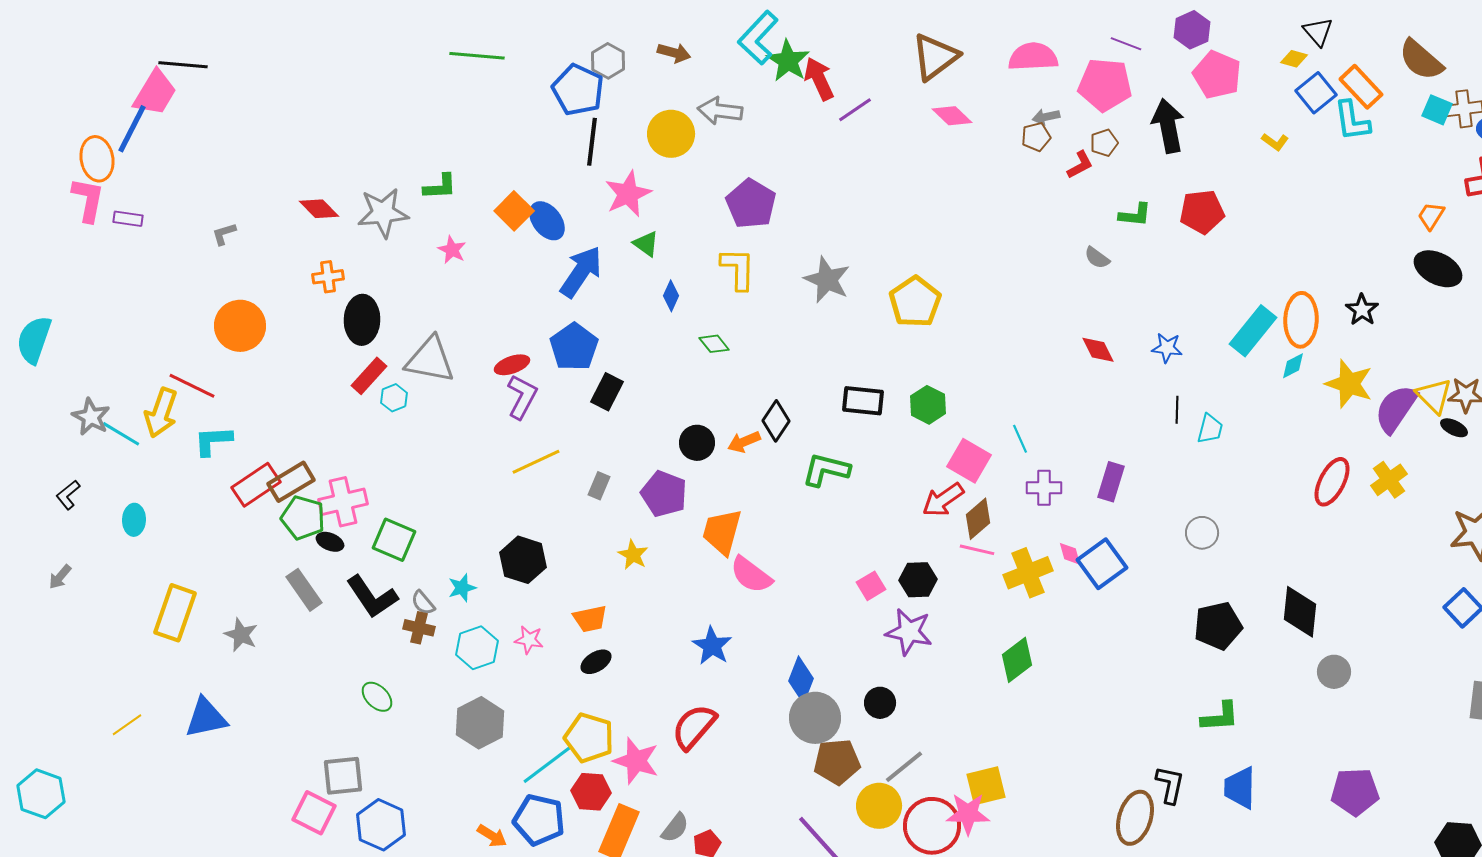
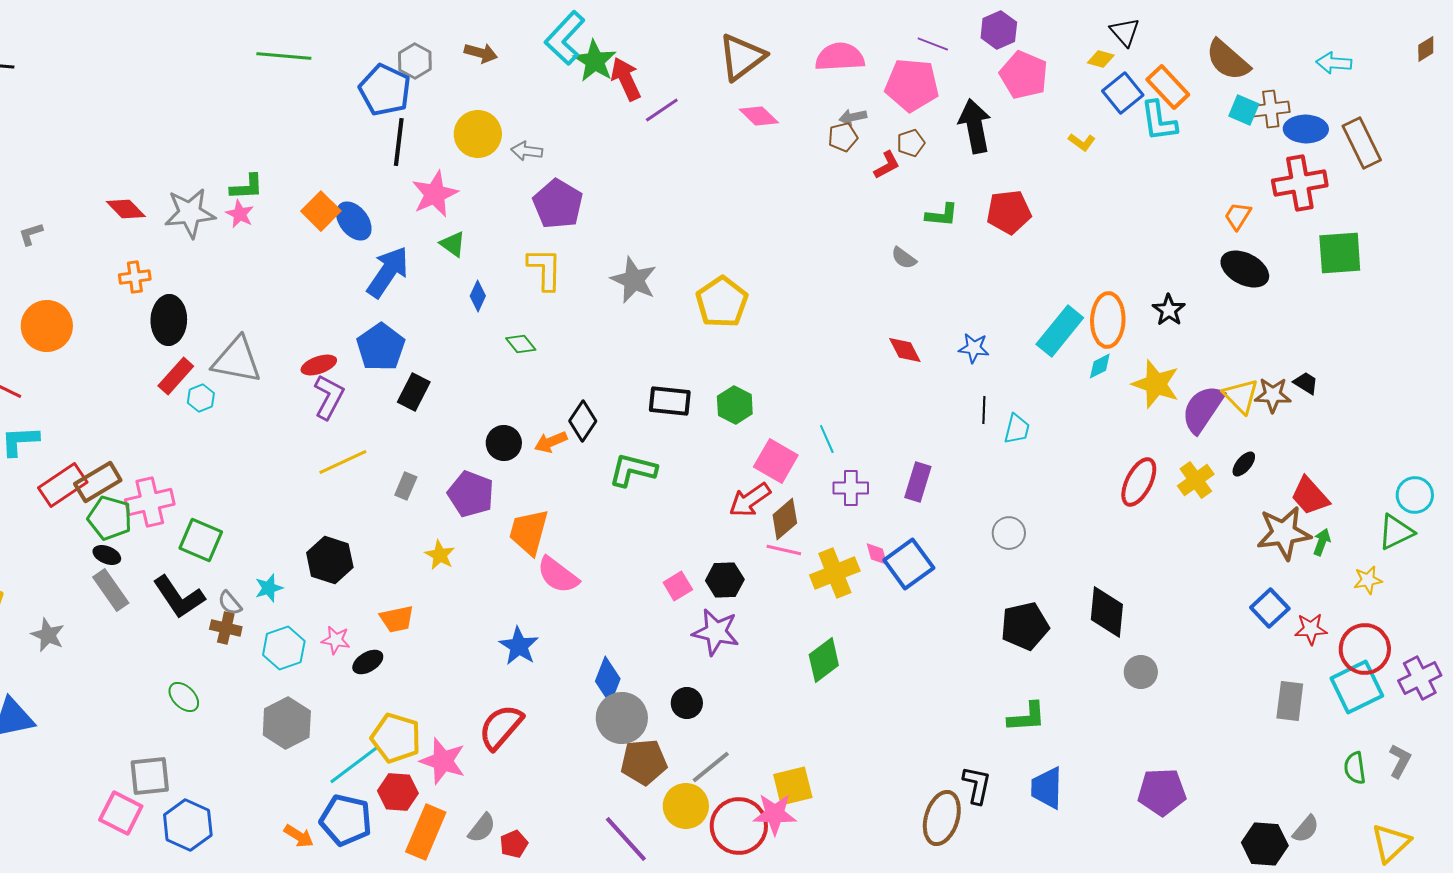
gray arrow: (720, 111) -> (527, 151), moved, size x0.7
pink star: (452, 250) -> (240, 214), moved
black ellipse: (1454, 428) -> (1244, 464), moved, turned -76
black ellipse: (330, 542) -> (107, 555), moved
black ellipse: (596, 662) -> (368, 662), moved

